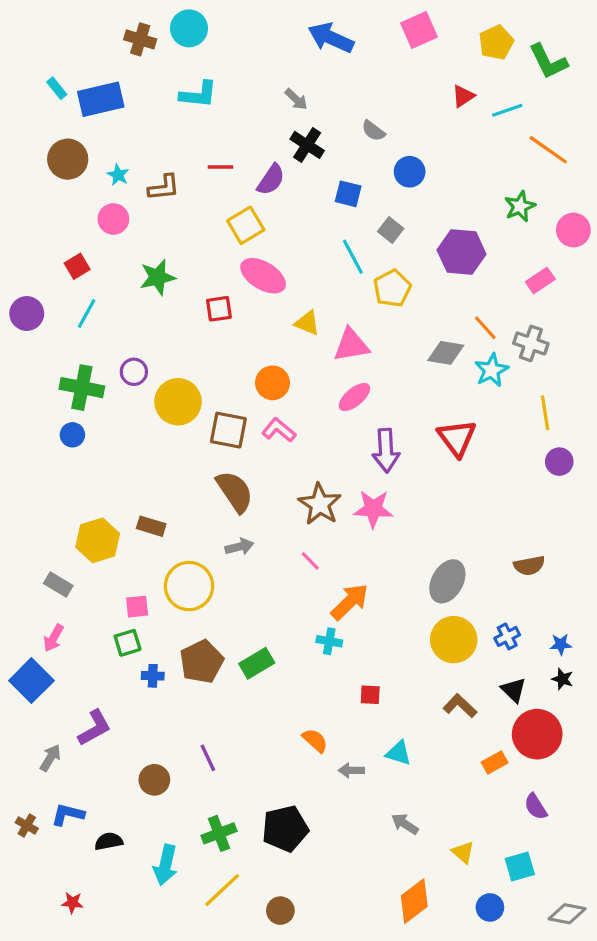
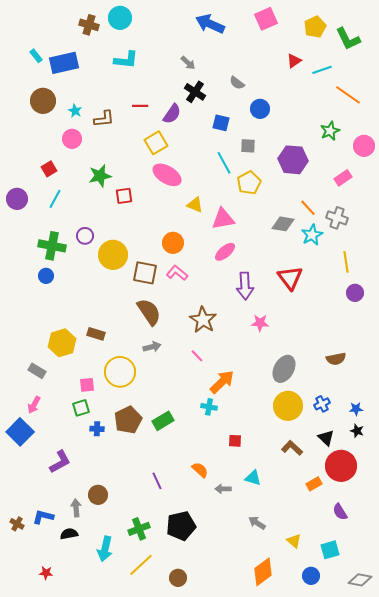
gray square: (391, 230) -> (248, 146), turned -35
red square: (219, 309) -> (124, 196), moved
pink star: (373, 509) -> (260, 323), moved, size x0.7
gray arrow: (50, 758) -> (76, 508), moved, turned -36
purple line: (208, 758) -> (157, 481), moved

